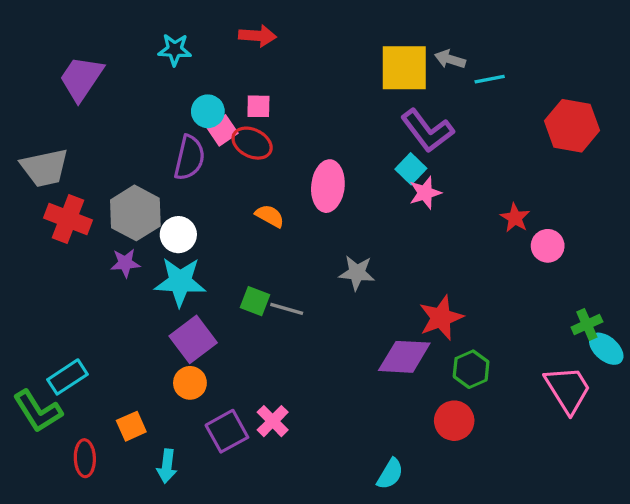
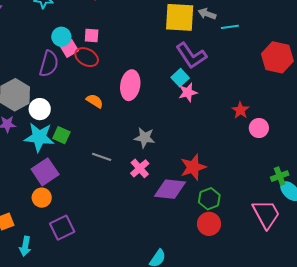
green square: (255, 301) -> (61, 135), moved
pink cross: (273, 421) -> (140, 168), moved
red circle: (454, 421) -> (209, 224), moved

